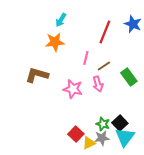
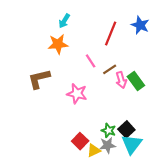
pink line: (86, 58) -> (91, 61), turned -48
brown L-shape: (37, 75) -> (39, 79), turned -30
pink arrow: (98, 84) -> (121, 80), moved

